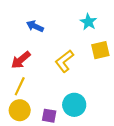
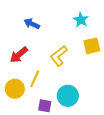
yellow line: (20, 86) -> (35, 79), moved
yellow circle: (20, 110) -> (15, 89), moved

